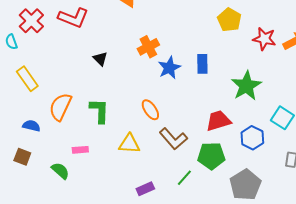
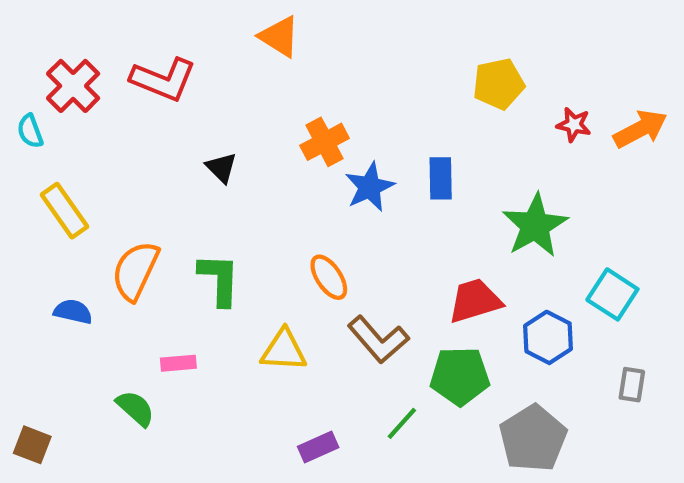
yellow pentagon: (229, 20) -> (499, 84), turned 30
red star: (264, 39) -> (574, 125), size x0.7
brown square: (22, 157) -> (32, 445), moved

